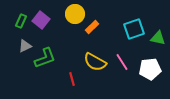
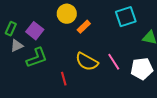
purple square: (41, 20) -> (35, 31), moved
green rectangle: (21, 21) -> (11, 29), moved
cyan square: (134, 29) -> (126, 17), moved

